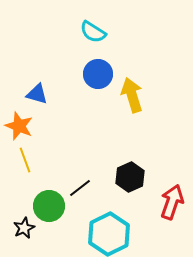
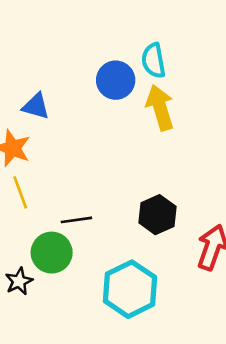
cyan semicircle: (93, 32) -> (154, 61), moved, turned 48
black line: (80, 188) -> (76, 220), moved, turned 30

